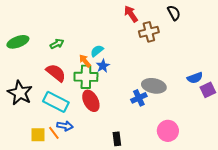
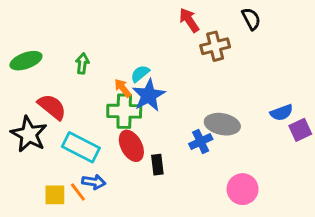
green arrow: (57, 44) -> (82, 64), turned -56
blue star: (103, 66) -> (149, 95), size x1.6
red semicircle: (56, 73) -> (52, 107), moved
black rectangle: (117, 139) -> (157, 165), moved

